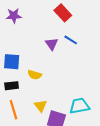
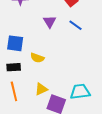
purple triangle: (52, 44) -> (50, 22), moved
yellow triangle: (40, 106) -> (41, 89), turned 40

